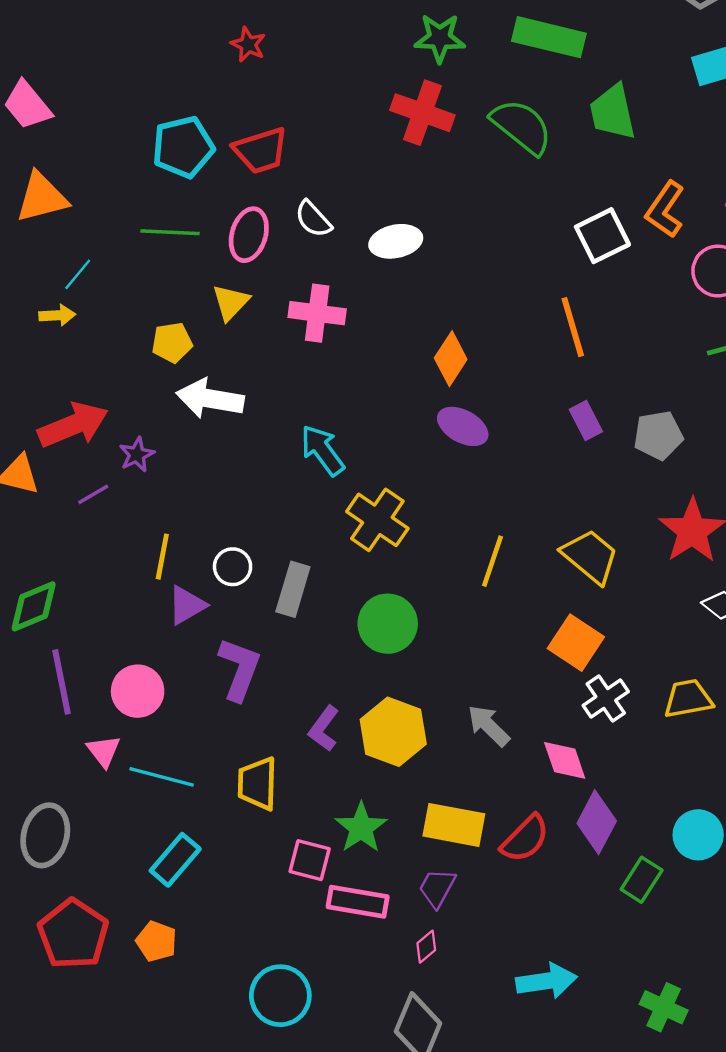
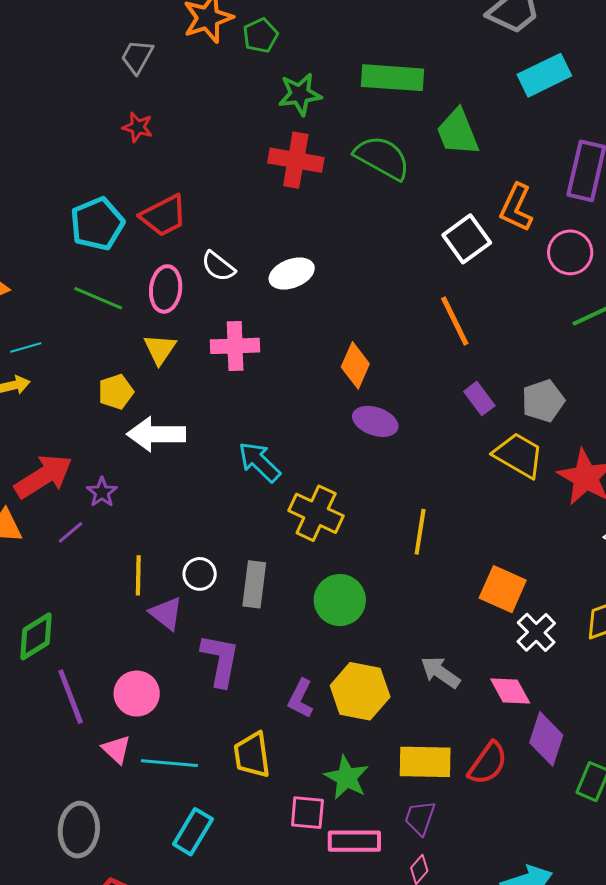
green line: (170, 232) -> (98, 298), turned 30
cyan line: (78, 274) -> (26, 347), turned 44
yellow trapezoid: (590, 556) -> (518, 455), moved
purple triangle: (187, 605) -> (166, 613), turned -42

